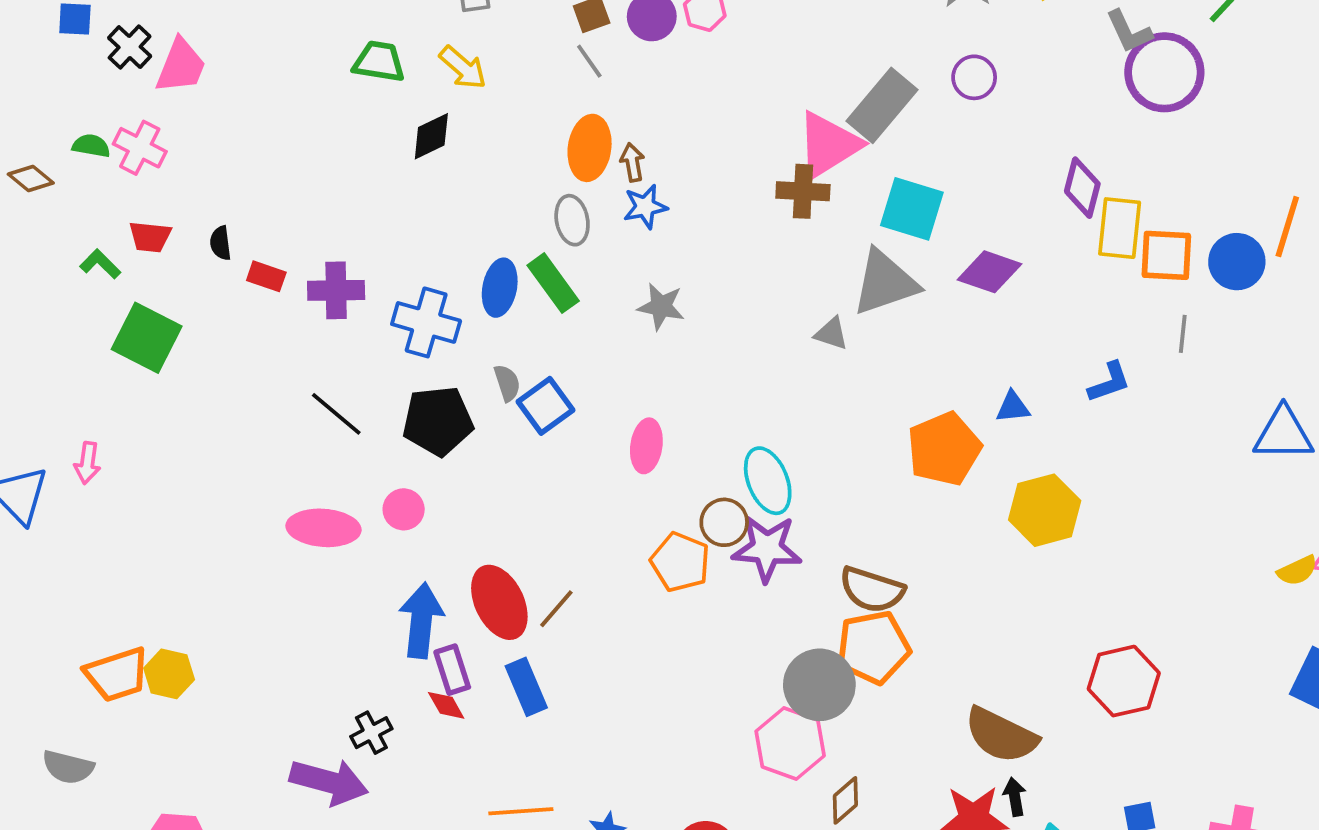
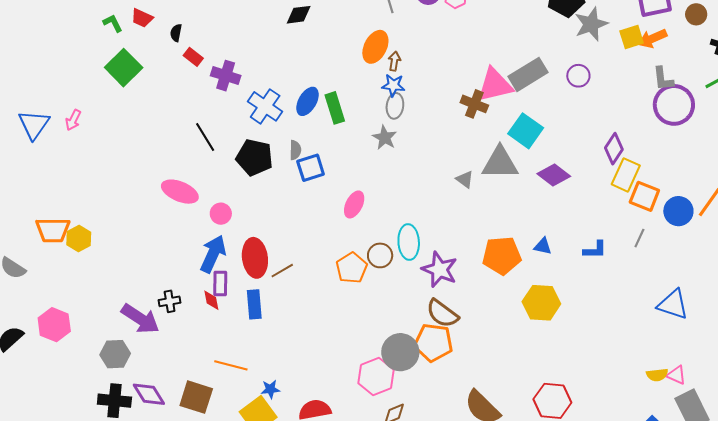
gray ellipse: (572, 220) -> (395, 106), moved
pink circle: (404, 509) -> (221, 214), moved
purple star: (767, 548) -> (440, 269), moved

